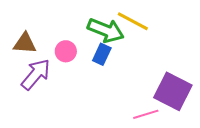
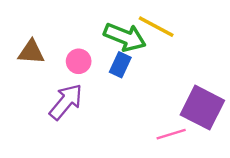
purple arrow: (36, 74) -> (66, 102), moved

